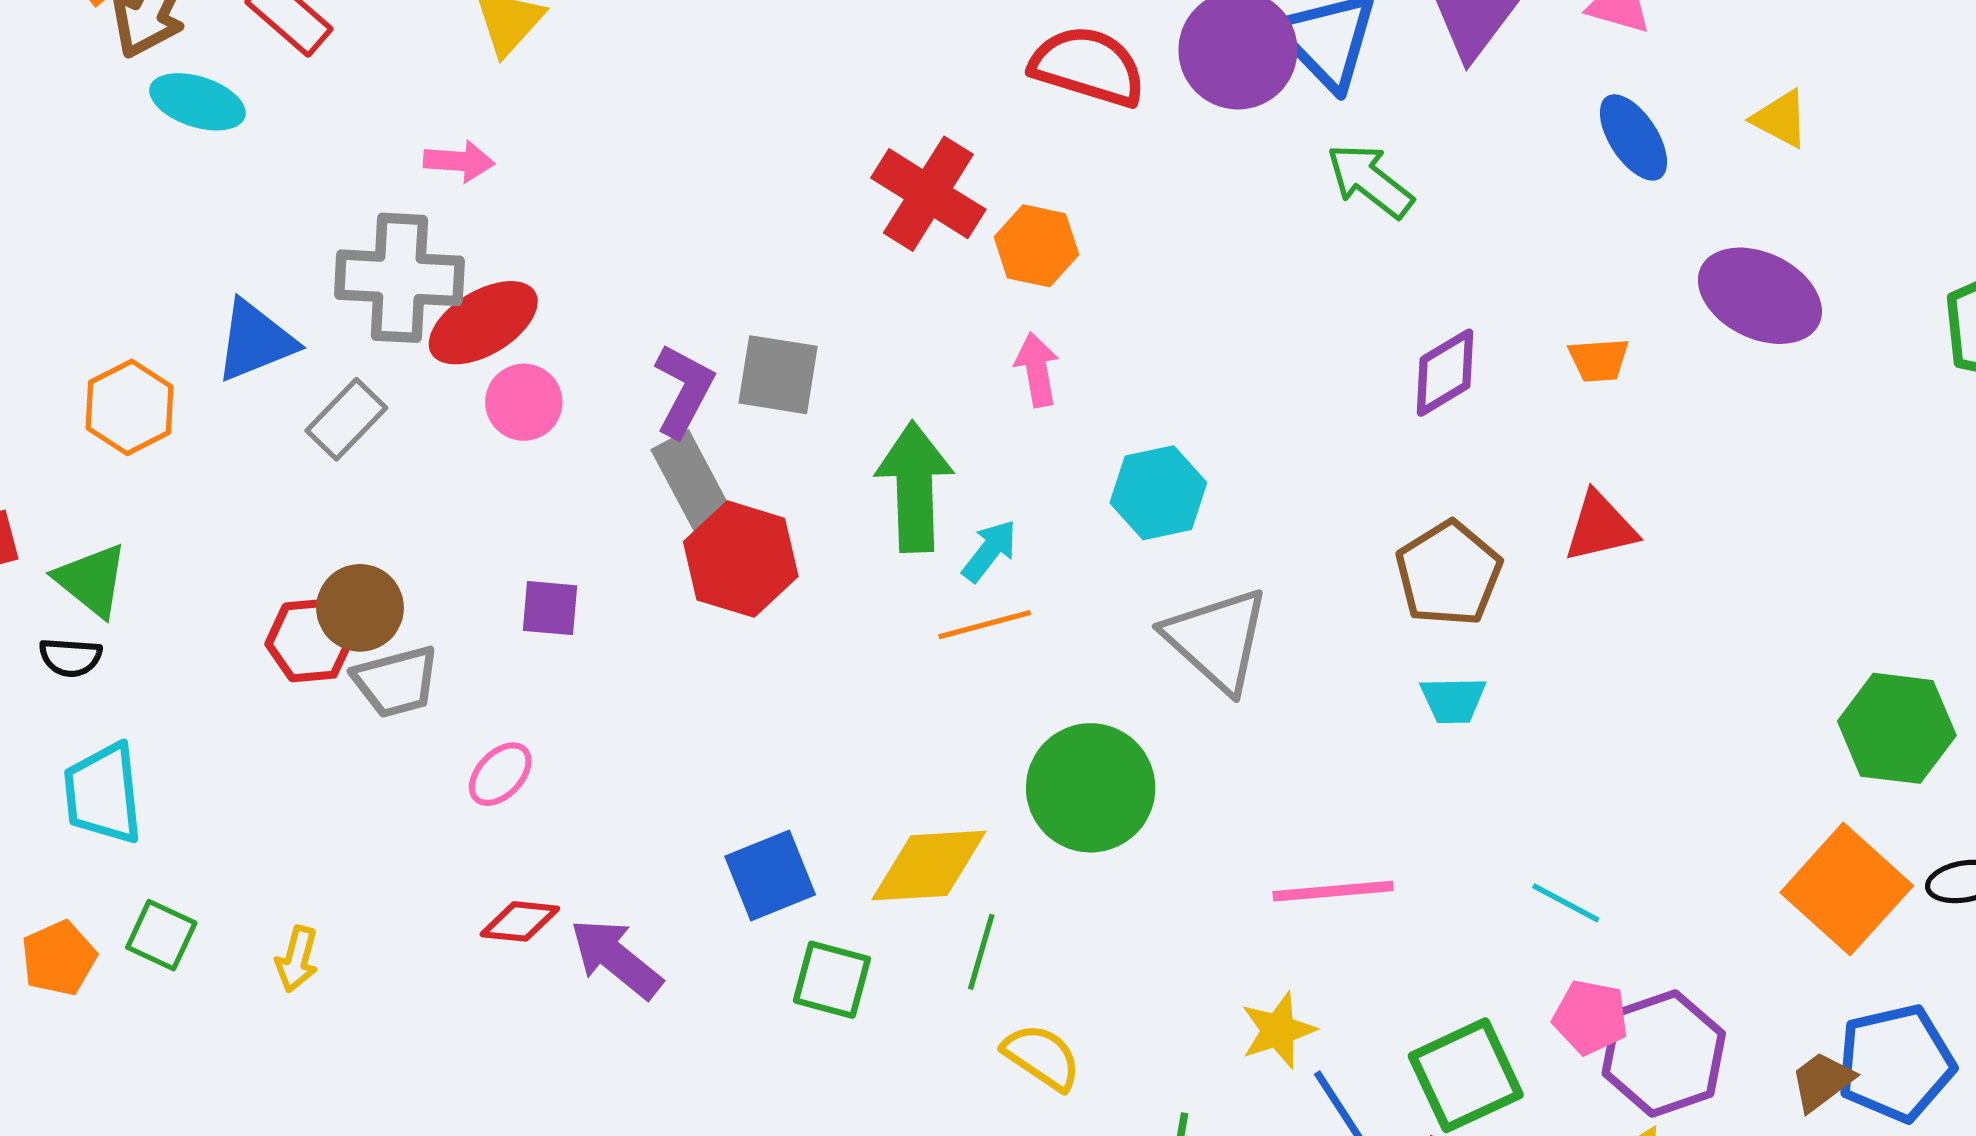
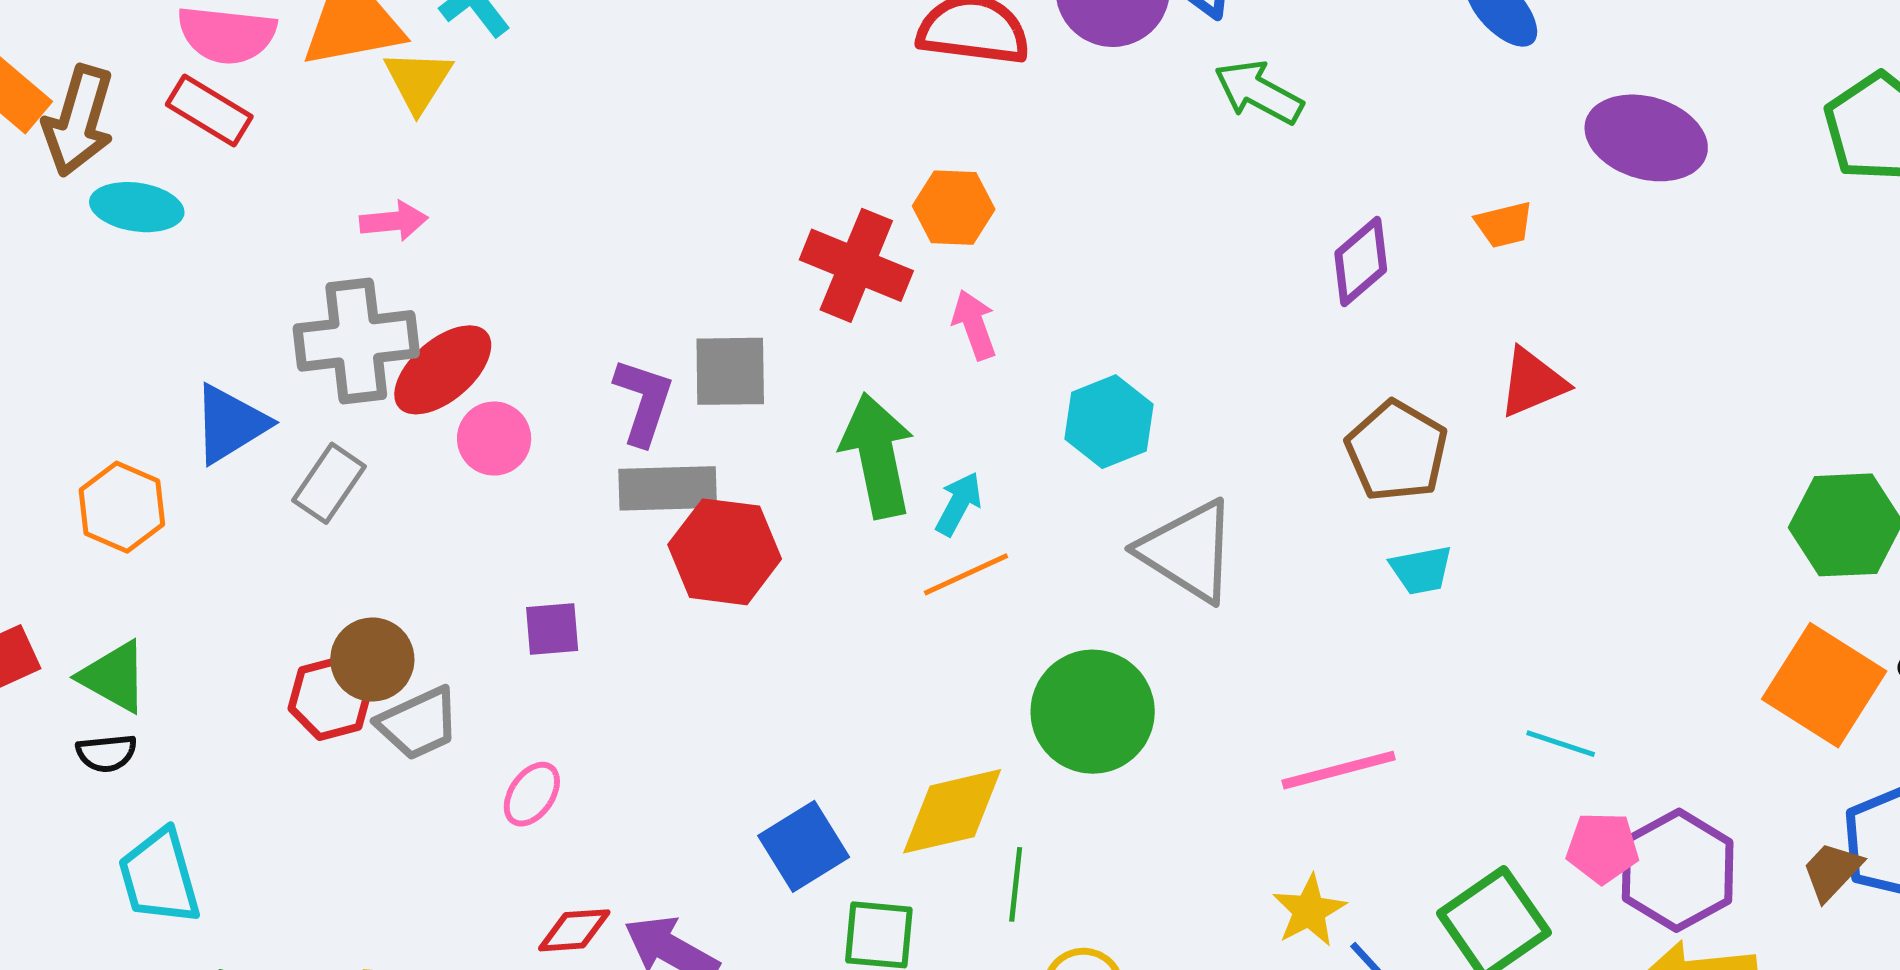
red cross: (928, 194) -> (856, 265), moved
gray rectangle: (693, 484) -> (668, 488), turned -54

